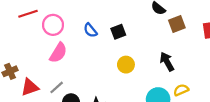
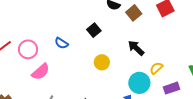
black square: (118, 32) -> (94, 30), moved
pink semicircle: (58, 53) -> (41, 72), turned 36

